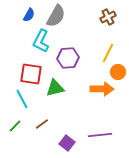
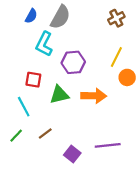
red square: (31, 74) -> (33, 80), size x0.7
orange arrow: (102, 89) -> (94, 96), moved

